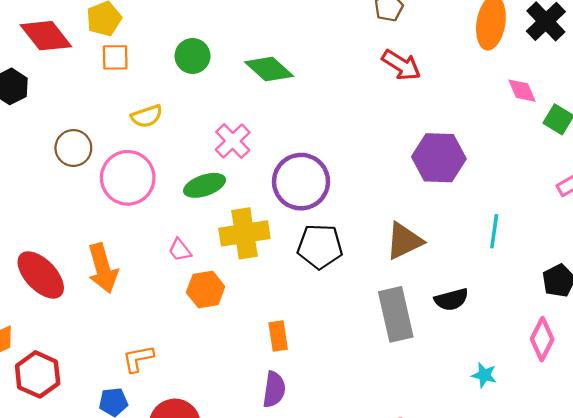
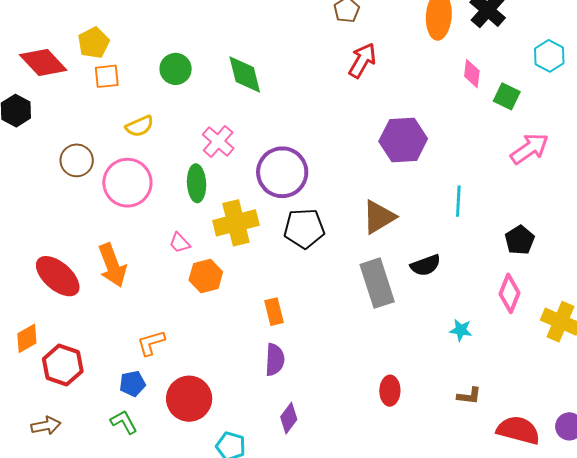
red arrow: (401, 65) -> (362, 60), turned -87
green diamond: (269, 69) -> (245, 75), turned 39
pink diamond: (522, 91) -> (472, 74), turned 36
green ellipse: (205, 185) -> (197, 183), turned -69

